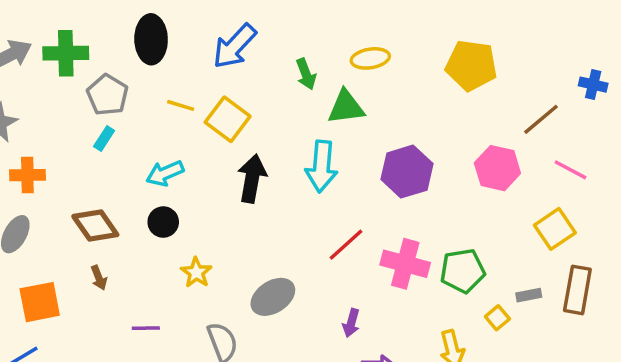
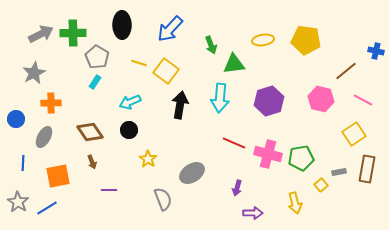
yellow ellipse: (370, 58) -> (263, 40), moved
red line: (346, 245) -> (234, 143), turned 65
purple line: (146, 328) -> (109, 190), moved

